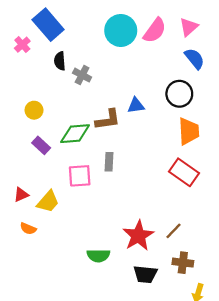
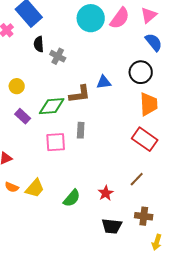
yellow trapezoid: (48, 202) -> (35, 188), moved
brown line: (173, 231) -> (137, 179), moved
red star: (138, 236) -> (106, 193), size x0.6
green semicircle: (98, 256) -> (72, 198), moved, turned -48

